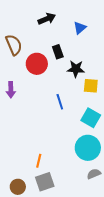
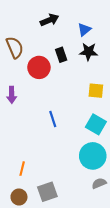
black star: (76, 69) -> (88, 52), moved
blue line: (60, 102) -> (53, 119), moved
orange line: (39, 161) -> (22, 169), moved

